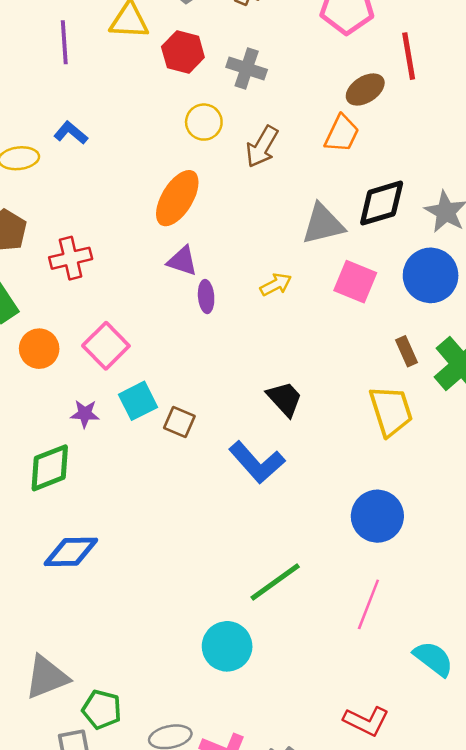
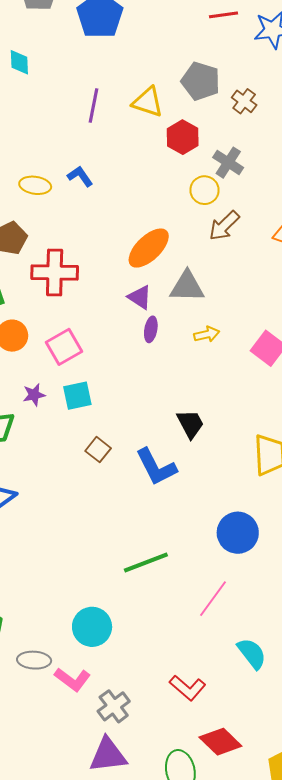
yellow circle: (204, 122) -> (204, 190), moved
gray triangle: (323, 224) -> (187, 287), moved
red cross: (71, 258) -> (55, 272), size x1.4
purple star: (85, 414) -> (34, 395), turned -30
brown square: (179, 422) -> (98, 450), moved
cyan circle: (227, 646) -> (92, 627), moved

